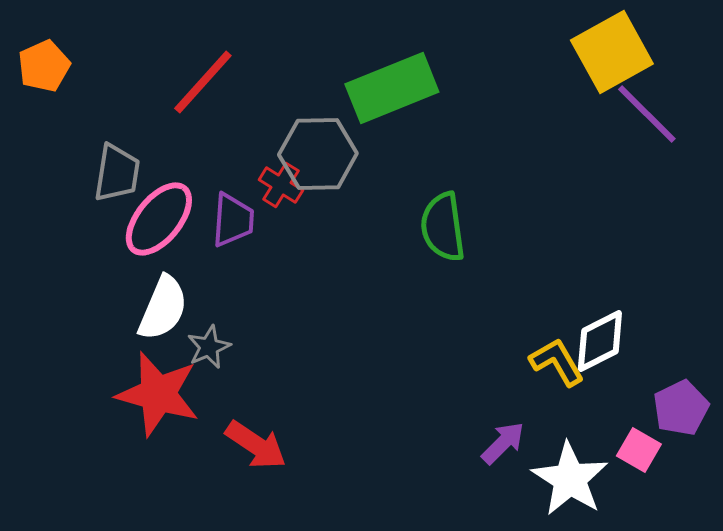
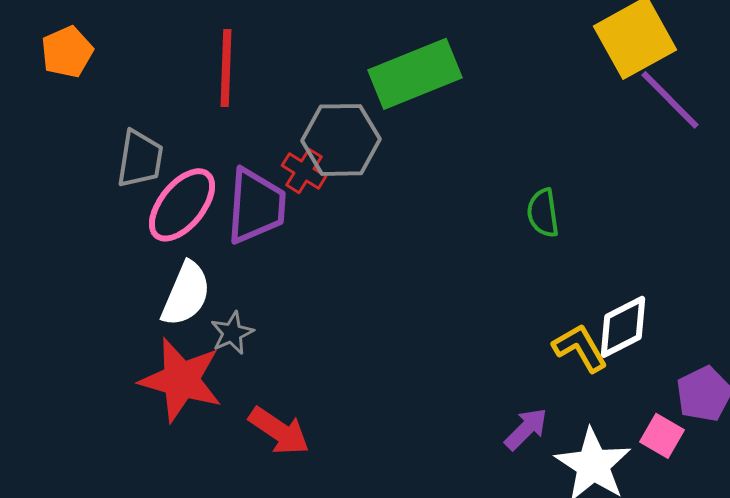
red line: (203, 82) -> (226, 68), turned -40
purple trapezoid: (233, 220) -> (256, 206), size x1.4
green semicircle: (443, 227) -> (543, 213), moved, size x0.7

